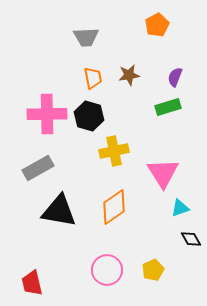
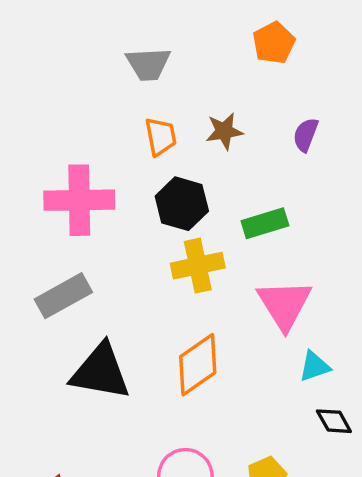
green rectangle: (168, 107) -> (265, 223), moved
black hexagon: (89, 116) -> (182, 204), moved

